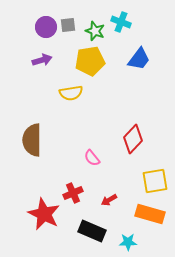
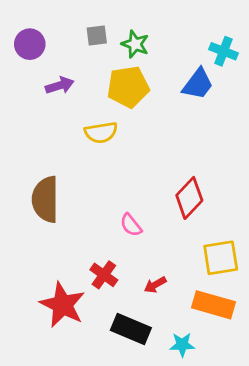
cyan cross: (121, 22) -> (223, 51), moved
purple circle: (46, 27) -> (30, 44), moved
red cross: (73, 193) -> (104, 275), turned -30

